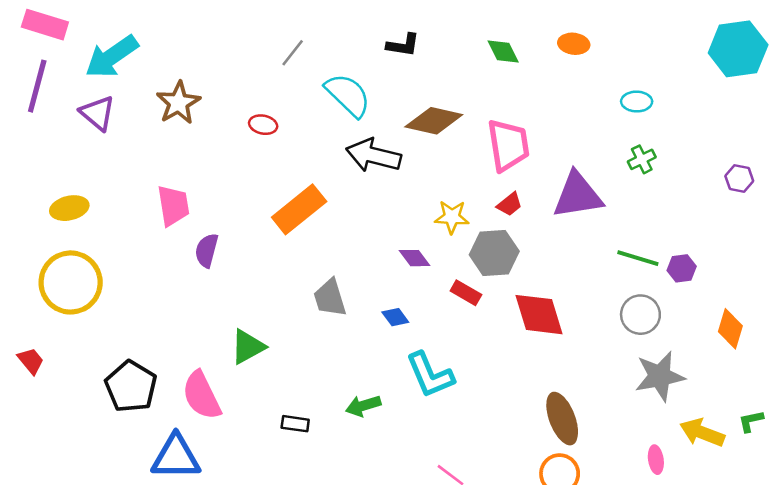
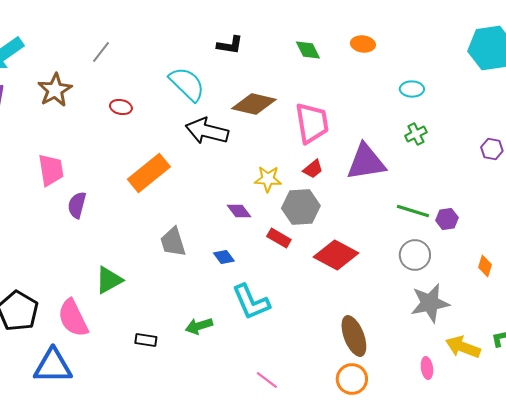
gray line: (293, 53) -> (101, 52), moved
red diamond: (539, 315) -> (336, 255), turned -45
orange diamond: (730, 329) -> (485, 266), size x0.7

